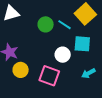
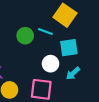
cyan arrow: (88, 73) -> (73, 73), moved

